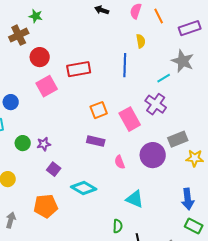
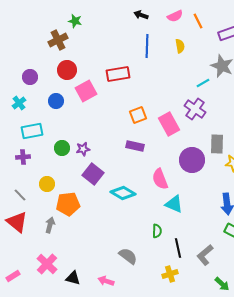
pink semicircle: (136, 11) -> (175, 16), turned -133
red circle: (40, 57) -> (67, 70), moved
blue line: (125, 65) -> (147, 46), moved
blue circle: (11, 102) -> (56, 101), moved
gray rectangle: (178, 139) -> (217, 144), turned -66
pink semicircle: (120, 162) -> (160, 179), moved, size x1.5
purple square: (54, 169) -> (93, 174), size x1.5
orange pentagon: (46, 206) -> (68, 204), moved

